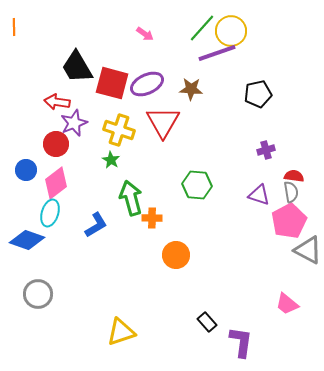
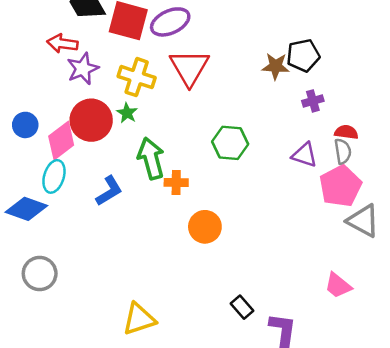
brown star: (191, 89) -> (276, 66), moved
black pentagon: (258, 94) -> (303, 55), moved
red circle: (56, 144) -> (91, 120), moved, size x1.4

